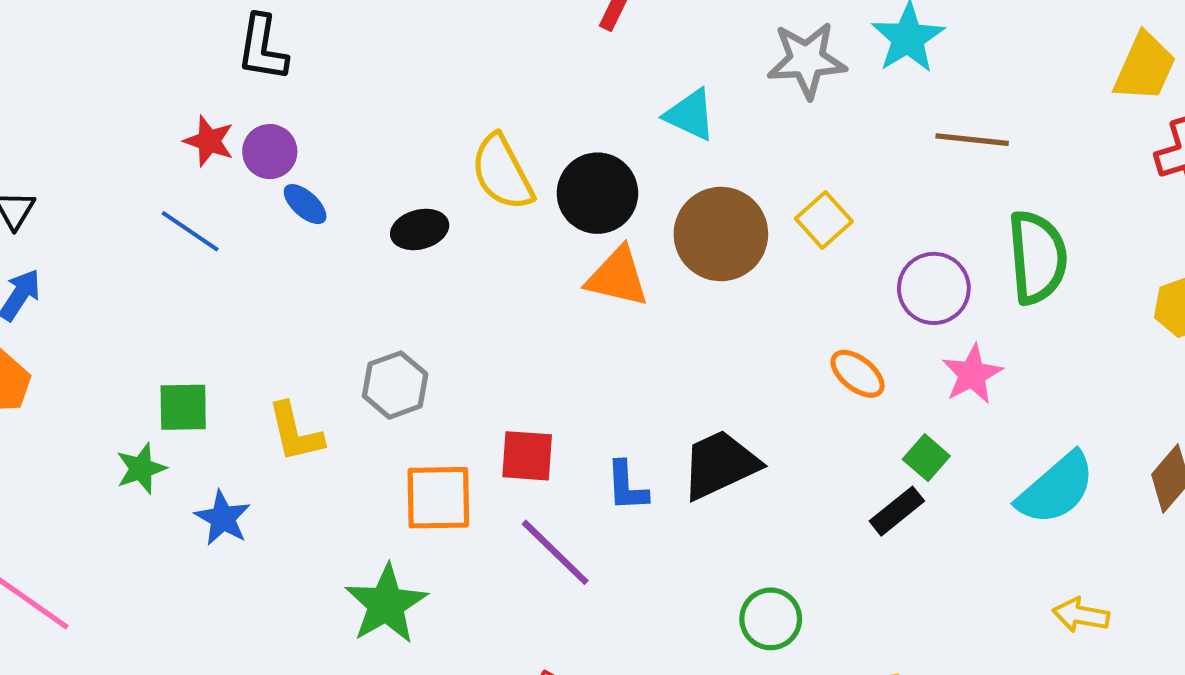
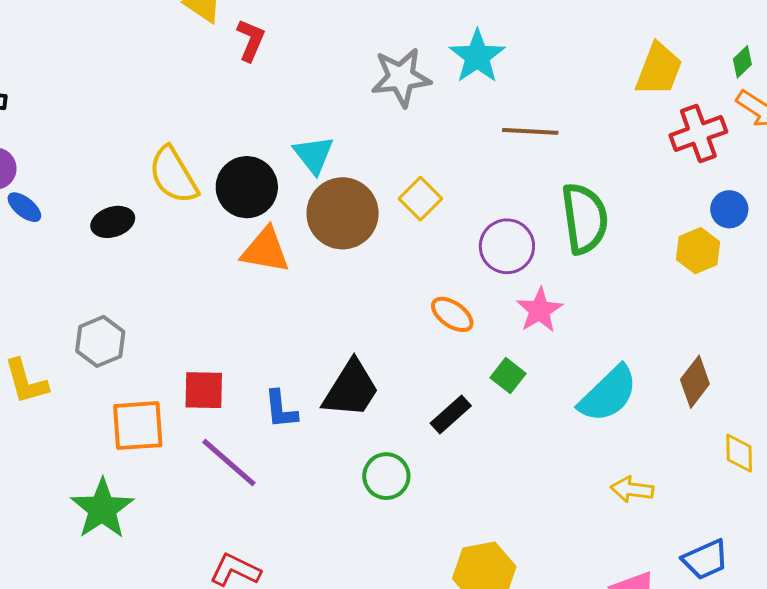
cyan triangle: (690, 115) -> (314, 155), moved, turned 30
black trapezoid: (720, 465) -> (351, 389), turned 150
black rectangle: (897, 511) -> (451, 415), moved
green circle: (771, 619) -> (386, 476), moved

